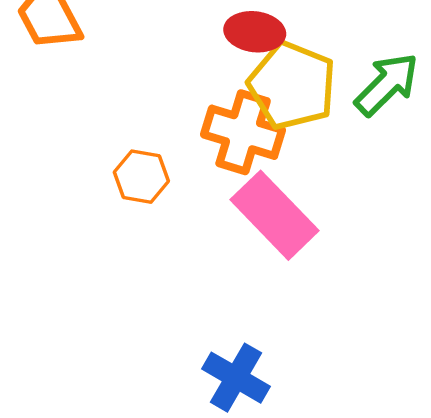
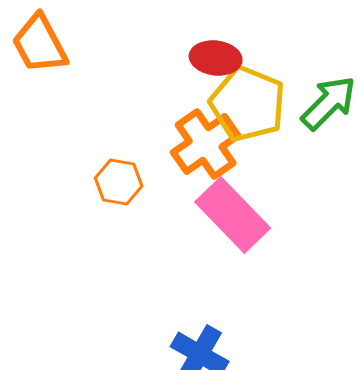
orange cross: (243, 132) -> (206, 144), turned 38

